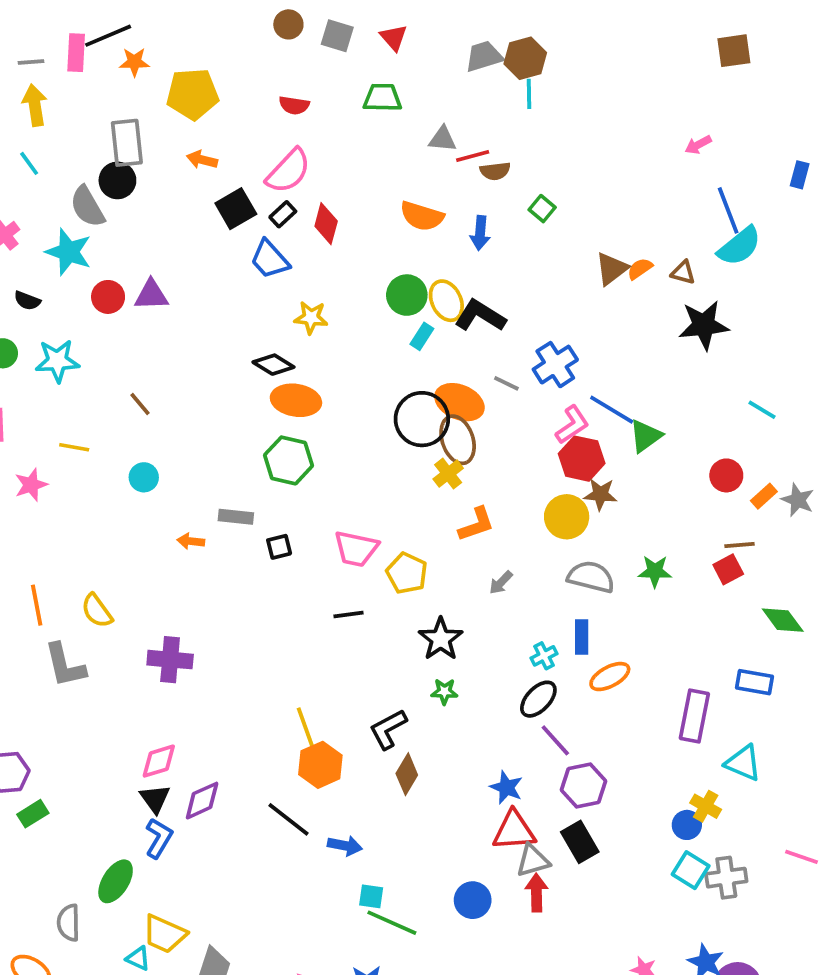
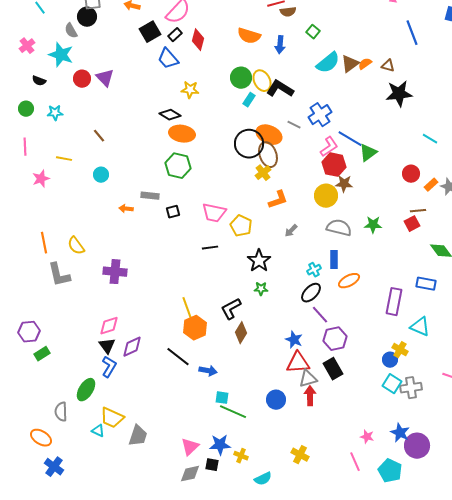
gray semicircle: (87, 207) -> (71, 31), size x0.7
cyan semicircle: (739, 246) -> (328, 63), moved
purple triangle: (151, 295) -> (105, 78), turned 48
cyan star: (57, 361) -> (55, 113), size x0.7

